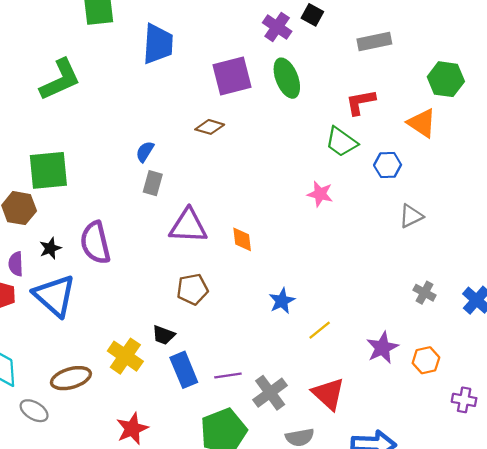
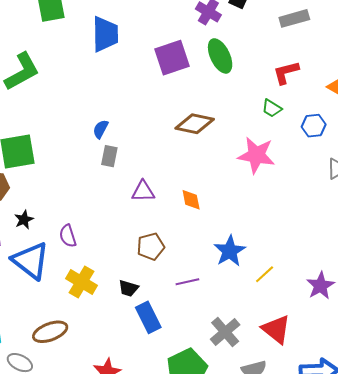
brown diamond: (210, 127) -> (195, 124), moved, size x1.5
green trapezoid: (341, 142) -> (272, 108), size x0.7
pink star: (320, 194) -> (256, 155), size x1.6
purple triangle: (188, 226) -> (143, 191), size x0.7
purple semicircle: (95, 243) -> (68, 236), moved, size x0.6
blue star: (282, 301) -> (230, 251), size x1.4
yellow cross: (125, 356) -> (81, 282), moved
purple line: (228, 376) -> (187, 282), moved

